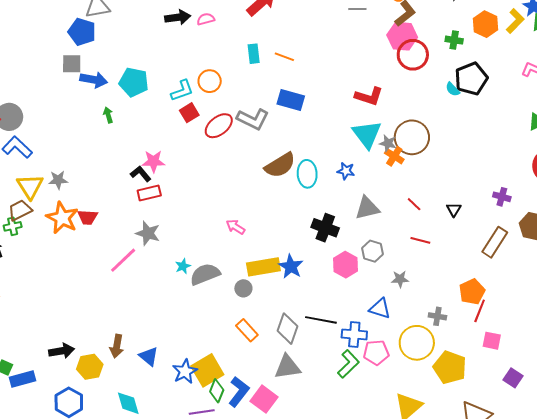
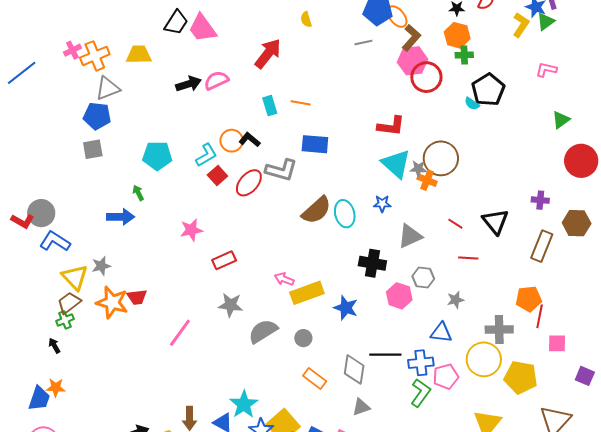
pink semicircle: (206, 19) -> (216, 80), size x1.4
orange hexagon: (486, 24) -> (457, 35), moved
blue arrow: (94, 80) -> (121, 217), moved
black L-shape: (141, 174) -> (250, 140), moved
red rectangle: (149, 193) -> (224, 260), moved
black triangle: (454, 210) -> (495, 222), size x1.8
gray star: (148, 233) -> (230, 305), moved
cyan star: (183, 266) -> (244, 404), moved, size x1.8
yellow rectangle: (263, 267) -> (307, 293), moved
orange pentagon: (472, 292) -> (529, 299), turned 30
gray cross: (437, 316) -> (499, 329), size x1.5
gray triangle: (287, 367) -> (361, 407), size x0.7

